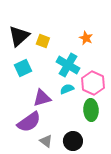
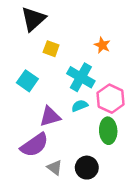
black triangle: (19, 36) -> (33, 19), moved
cyan square: (23, 68) -> (27, 81), turned -30

